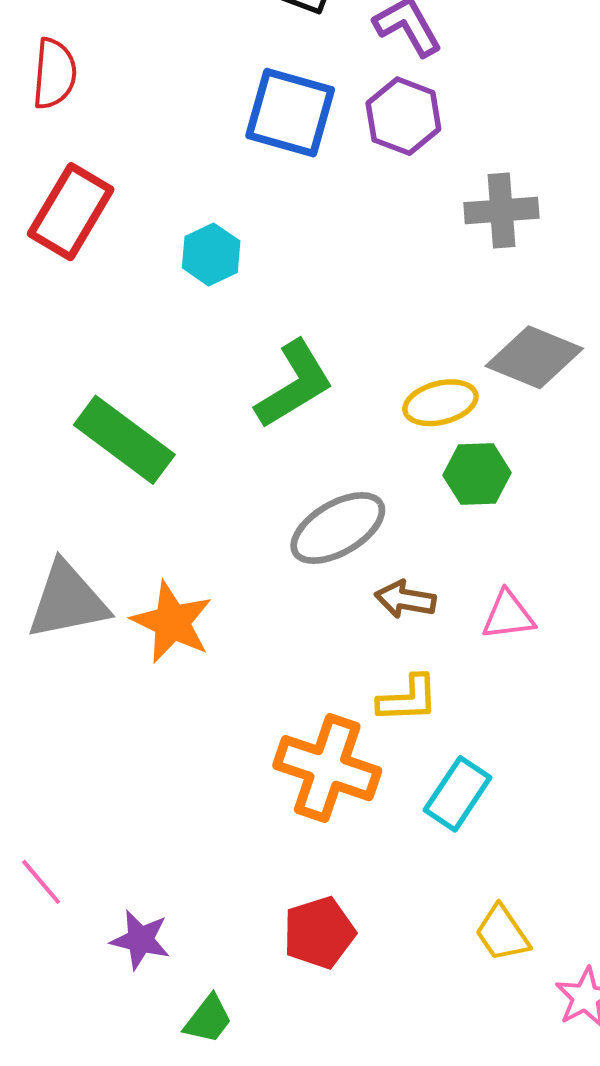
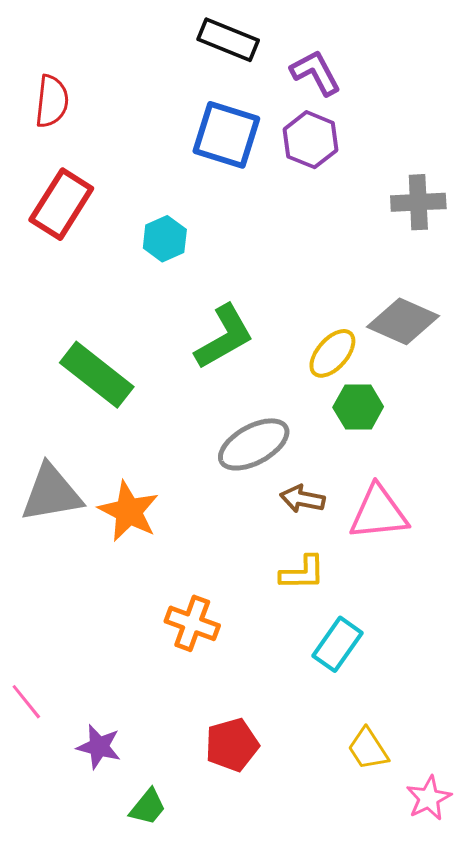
gray cross: (501, 210) -> (418, 202), moved
yellow ellipse: (440, 403) -> (332, 353), turned -36
pink triangle: (508, 615) -> (379, 513), size x1.5
orange cross: (327, 768) -> (192, 623), moved, size x0.7

